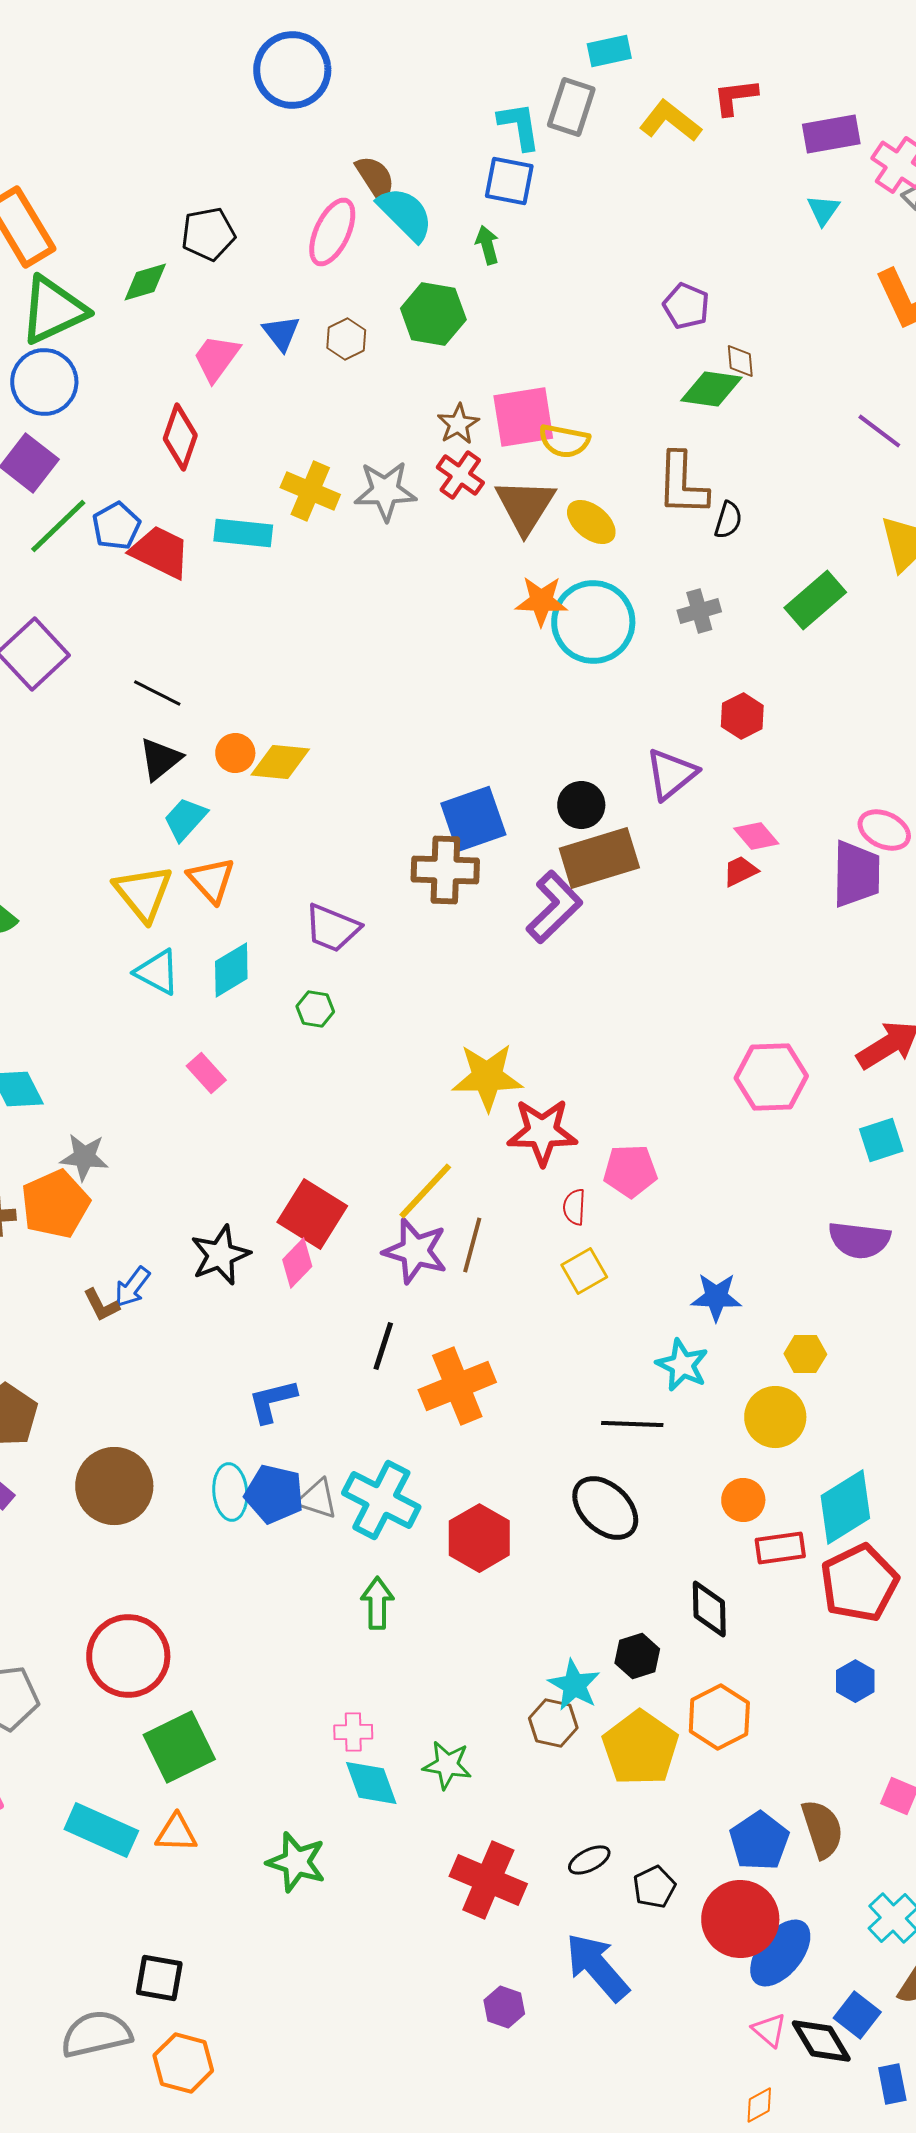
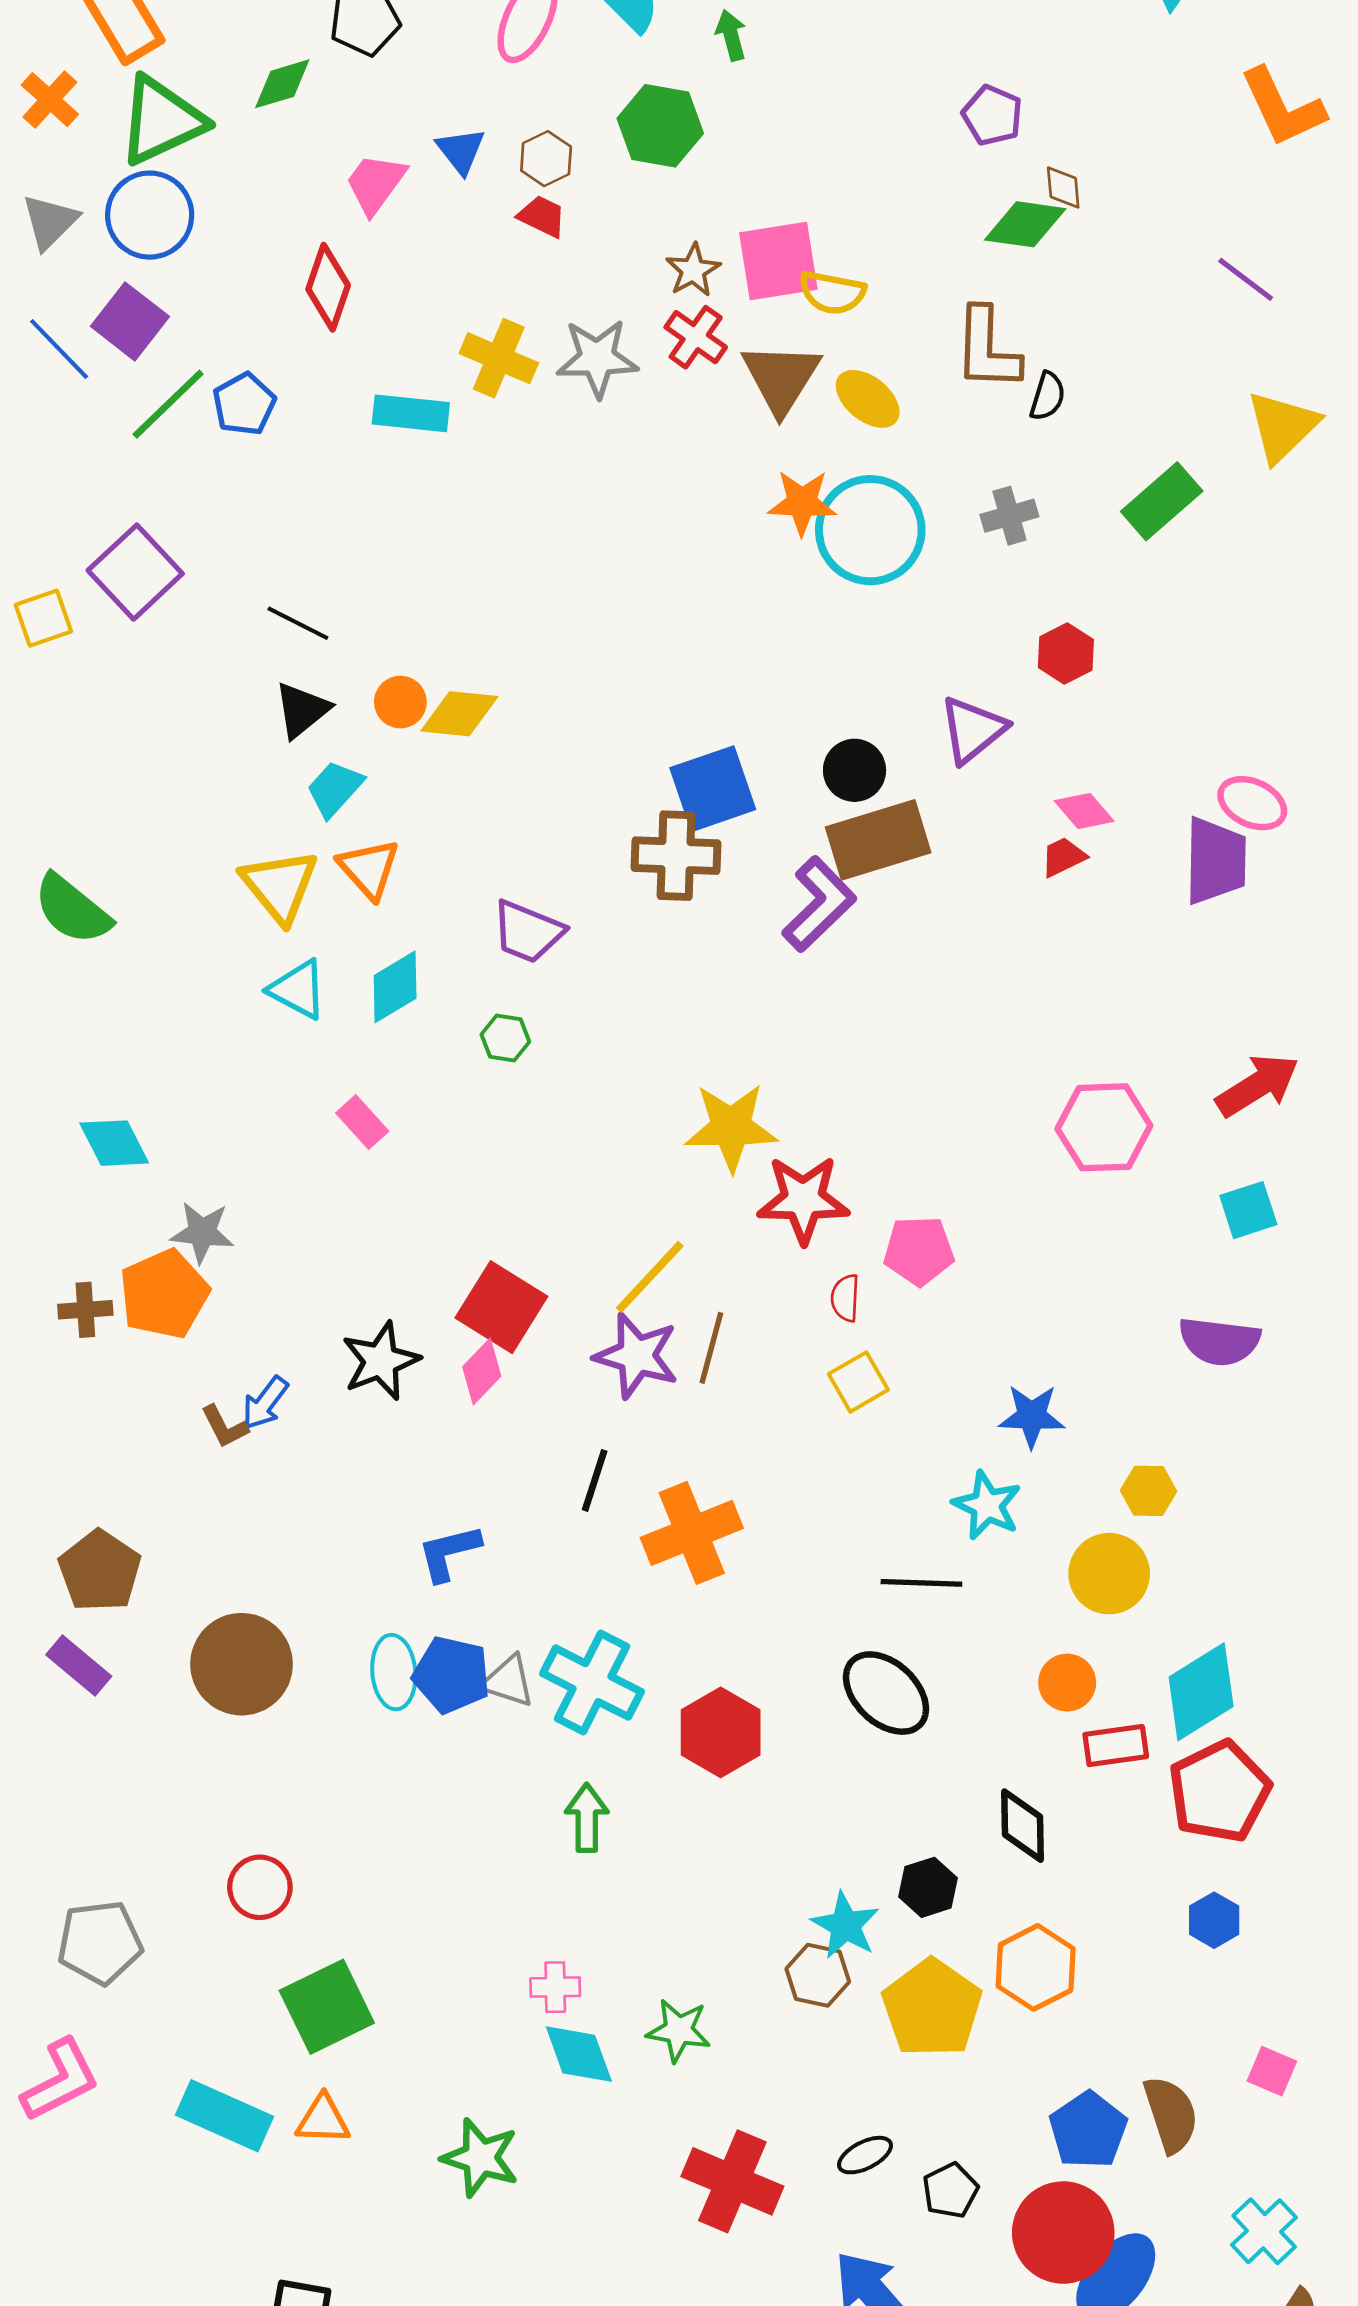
red trapezoid: (160, 552) -> (542, 216), moved, size x0.6
red circle: (128, 1656) -> (260, 1887), size x0.6

